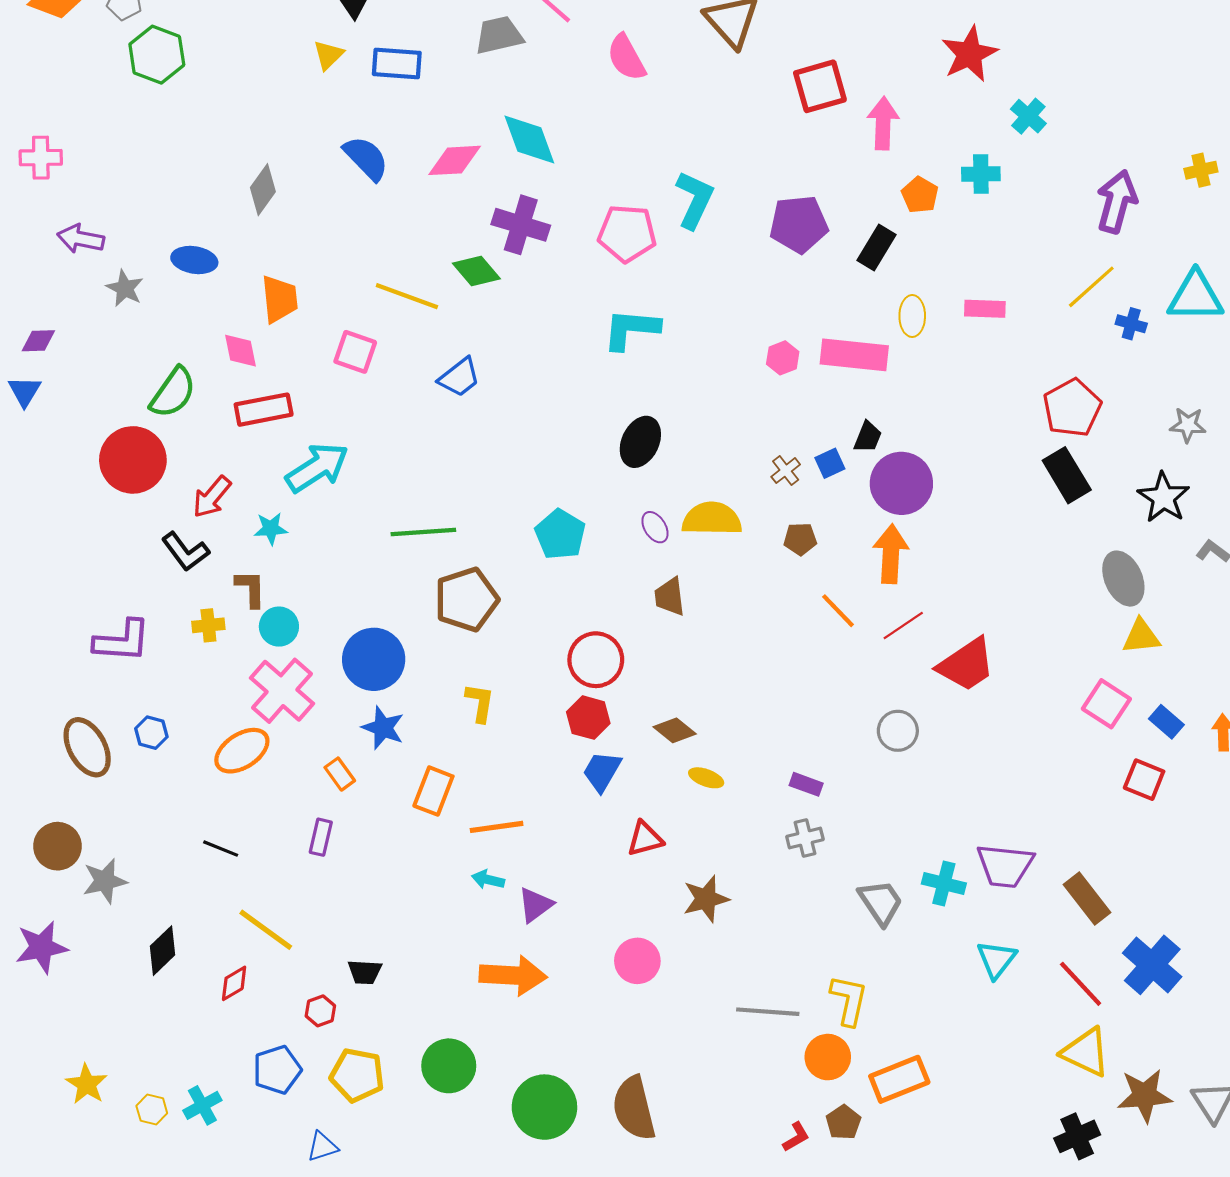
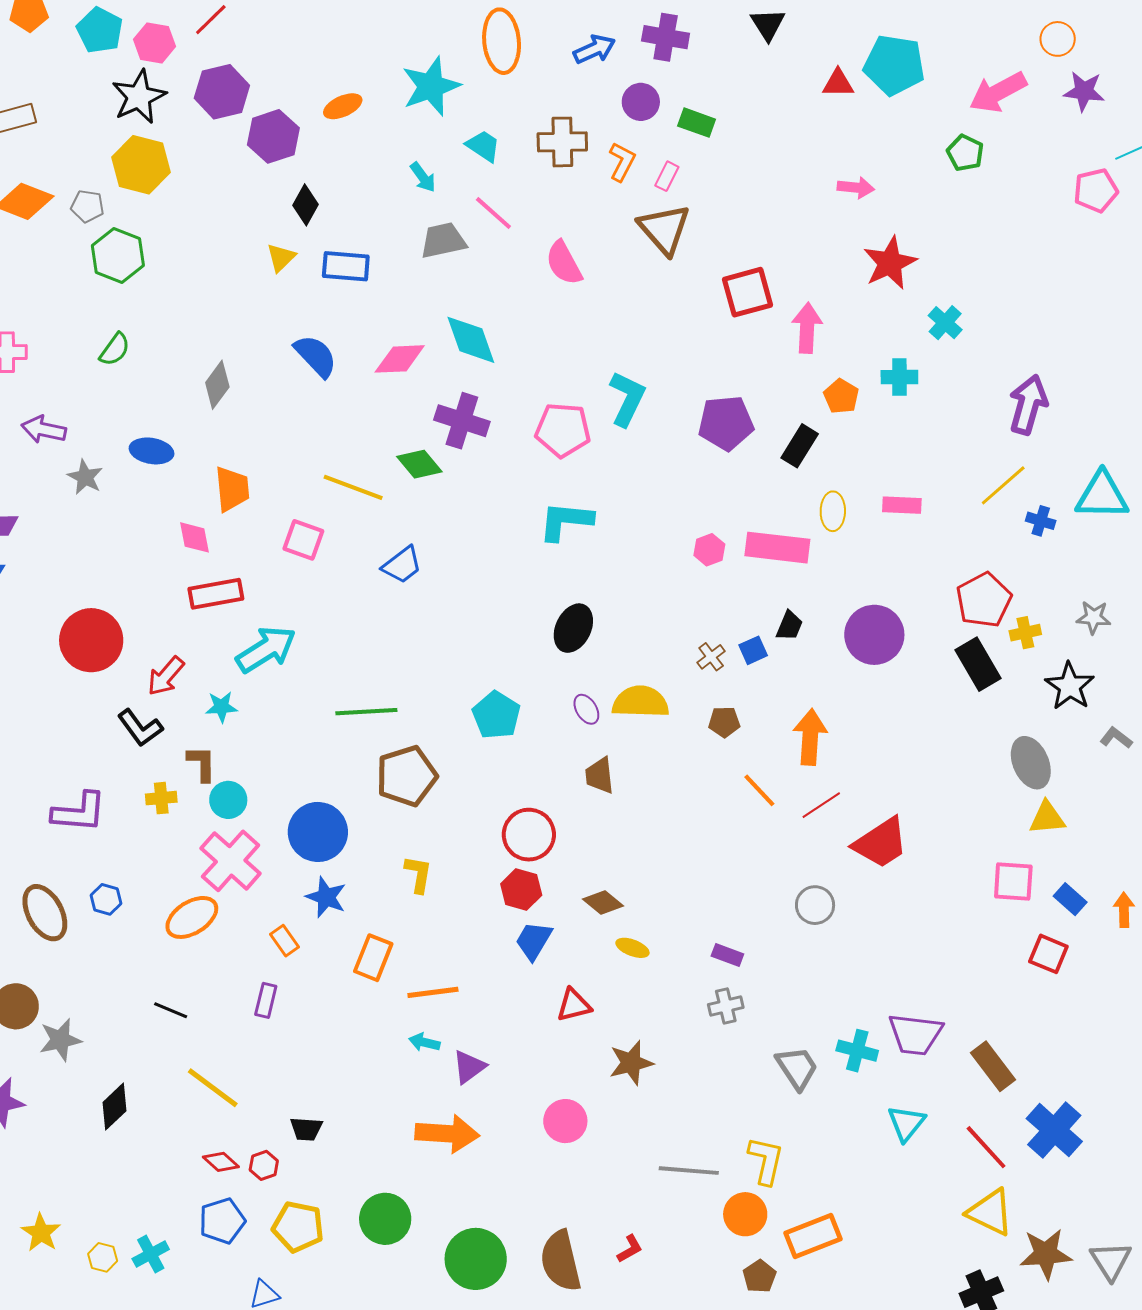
yellow cross: (1201, 170) -> (1025, 633), moved
green semicircle: (173, 393) -> (115, 349), moved, size x0.7
purple circle: (901, 483) -> (874, 635), moved
pink square: (1106, 704) -> (1013, 881), turned -30
red diamond: (234, 983) -> (221, 1162), moved, turned 72
red L-shape: (796, 1137) -> (630, 1249), moved

